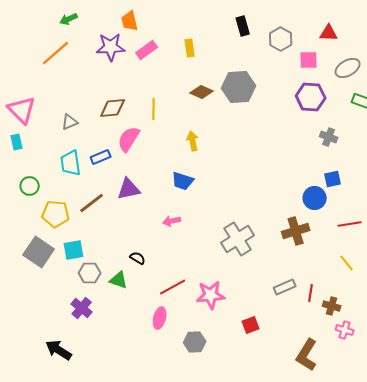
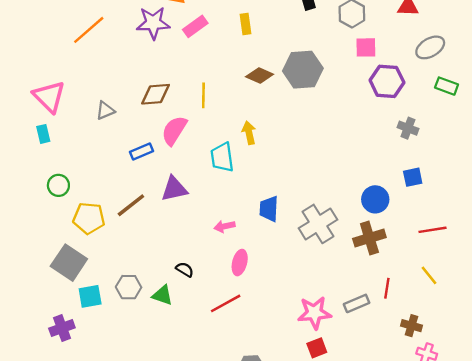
pink square: (309, 60) -> (366, 47), moved
cyan trapezoid: (71, 163) -> (222, 157), moved
blue trapezoid: (183, 181) -> (269, 209), moved, turned 75
blue circle: (315, 198) -> (375, 199), moved
gray cross: (238, 239) -> (318, 224), moved
cyan square: (74, 250) -> (90, 296), moved
red line: (311, 293) -> (387, 288), moved
pink star: (211, 295) -> (314, 313), moved
purple cross: (82, 308) -> (62, 328), moved, turned 30
pink ellipse: (160, 318) -> (240, 263), moved

